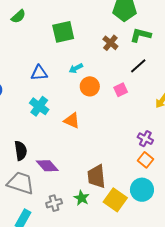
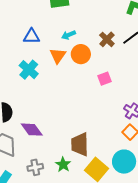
brown cross: (110, 43) -> (107, 39), moved
pink square: (121, 90) -> (105, 79), moved
orange triangle: (72, 121) -> (58, 56), moved, turned 36

